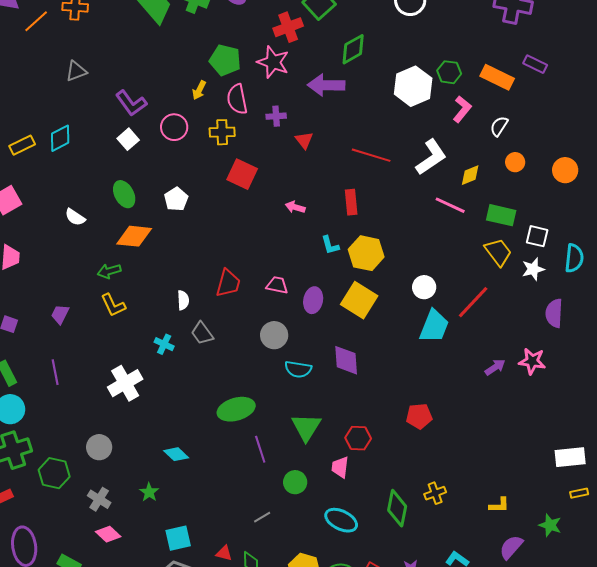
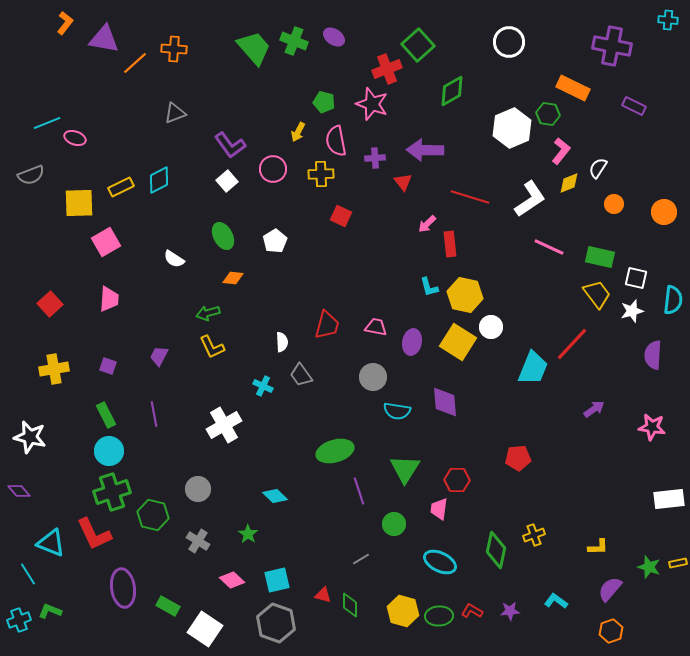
green pentagon: (225, 60) -> (324, 102), size x0.7
orange rectangle: (497, 77) -> (573, 88), moved
purple arrow: (326, 85) -> (425, 150), moved
red square: (242, 174) -> (341, 216), size x0.7
yellow diamond: (470, 175) -> (569, 183), moved
pink arrow: (295, 207) -> (427, 224), moved, turned -60
orange diamond: (134, 236) -> (233, 278), size x0.6
white circle: (424, 287) -> (491, 327), moved
pink star: (532, 361) -> (652, 427), moved
yellow rectangle: (579, 493) -> (678, 563), moved
pink diamond: (108, 534) -> (232, 580), moved

